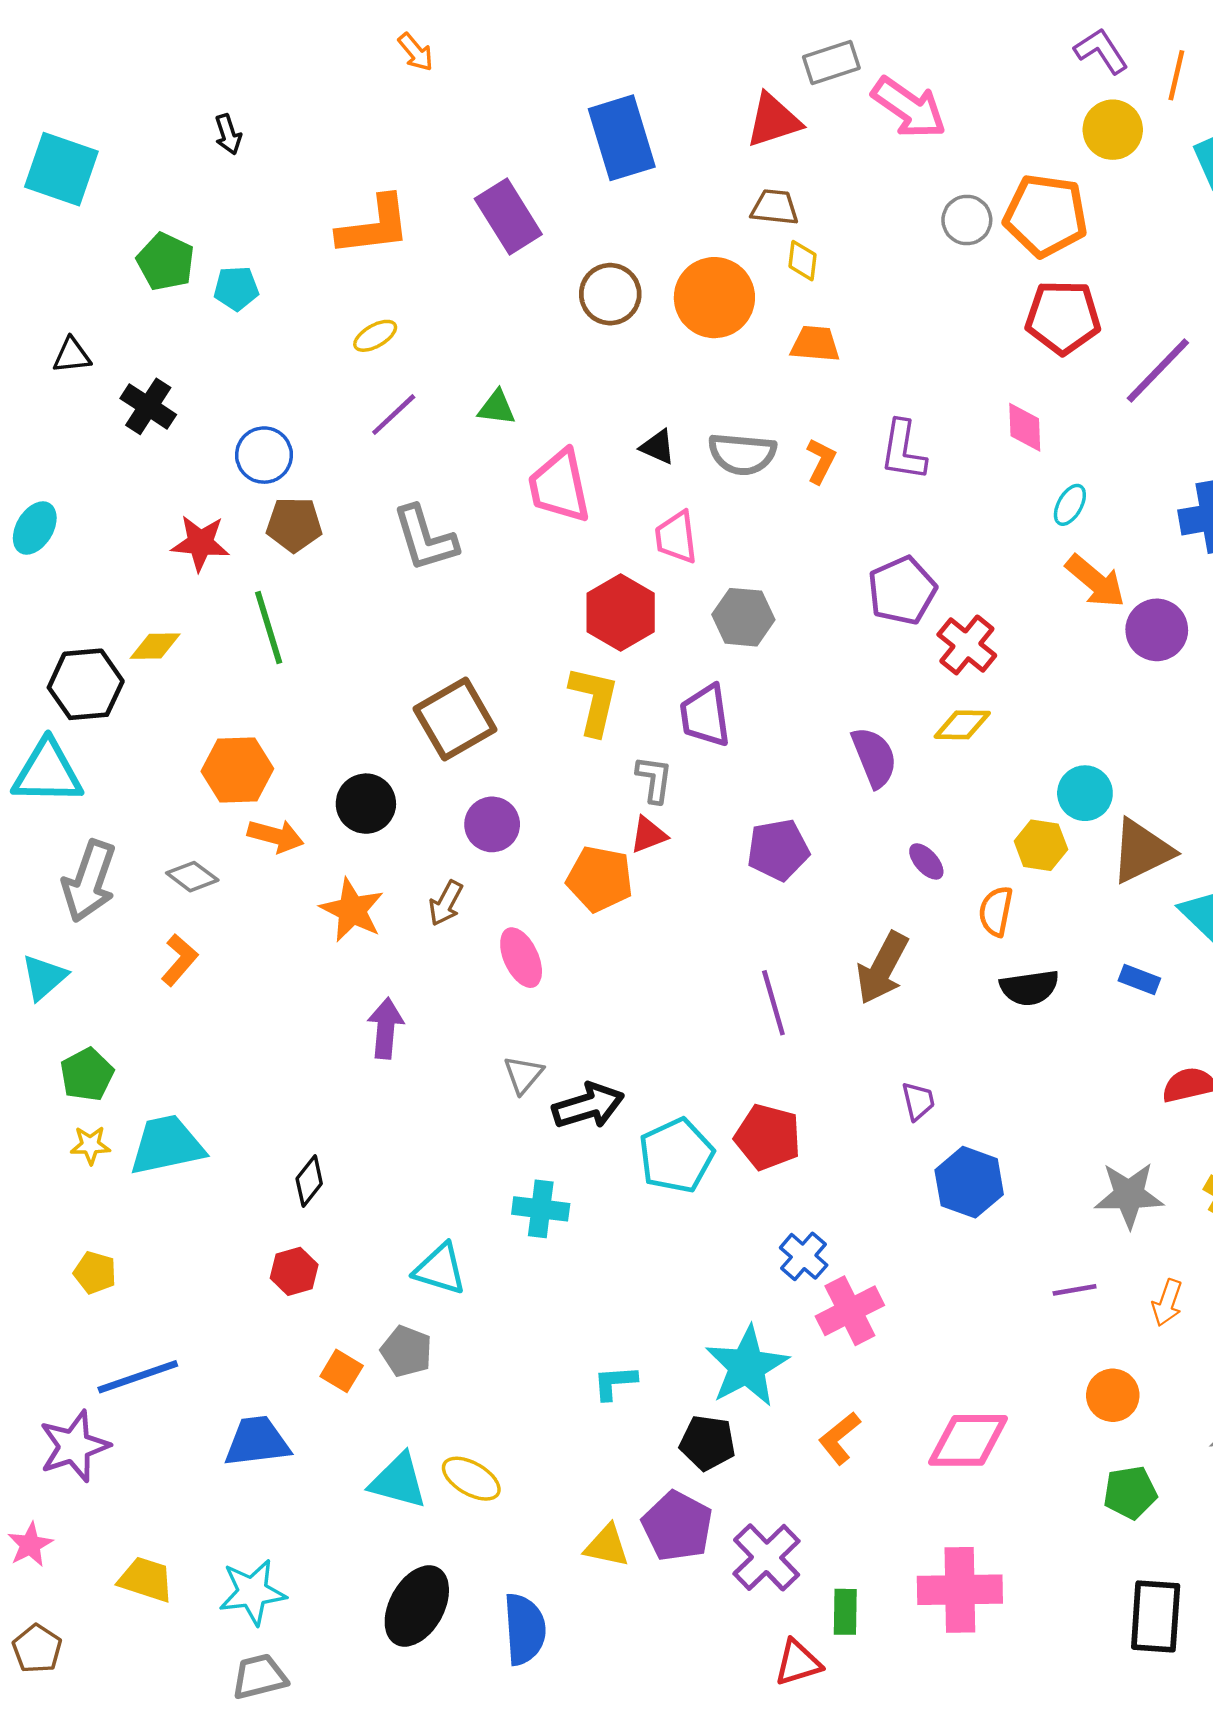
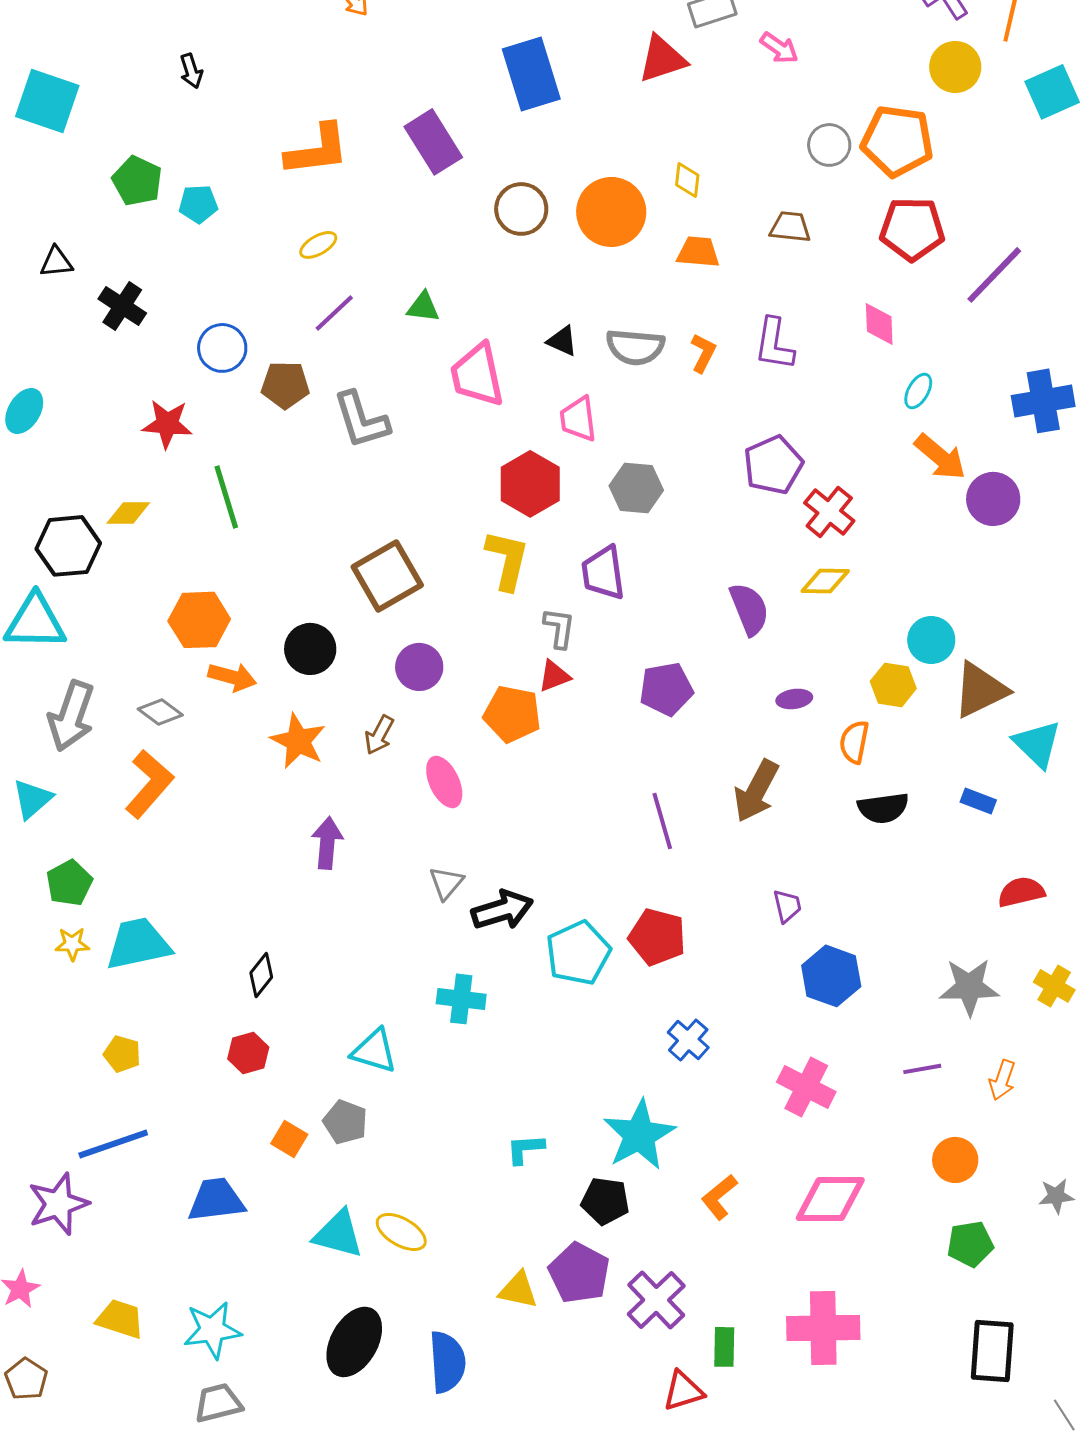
pink arrow: (909, 108) -> (779, 48), size x0.6
brown trapezoid: (775, 207) -> (790, 227), moved
brown pentagon: (294, 525) -> (285, 385), moved
purple ellipse: (926, 861) -> (794, 699), turned -56
orange L-shape: (179, 960) -> (149, 784), size x1.5
yellow pentagon: (95, 1273) -> (122, 1054), moved
pink cross: (850, 1311) -> (806, 1087), moved, turned -36

